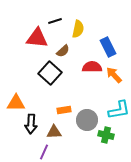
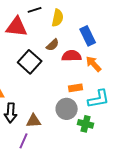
brown semicircle: (63, 51) -> (53, 45), moved
orange rectangle: (64, 110) -> (76, 88), moved

